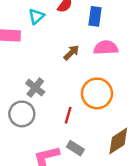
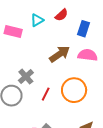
brown arrow: (71, 53) -> (60, 54), size x1.5
red line: (68, 115) -> (46, 94), moved

